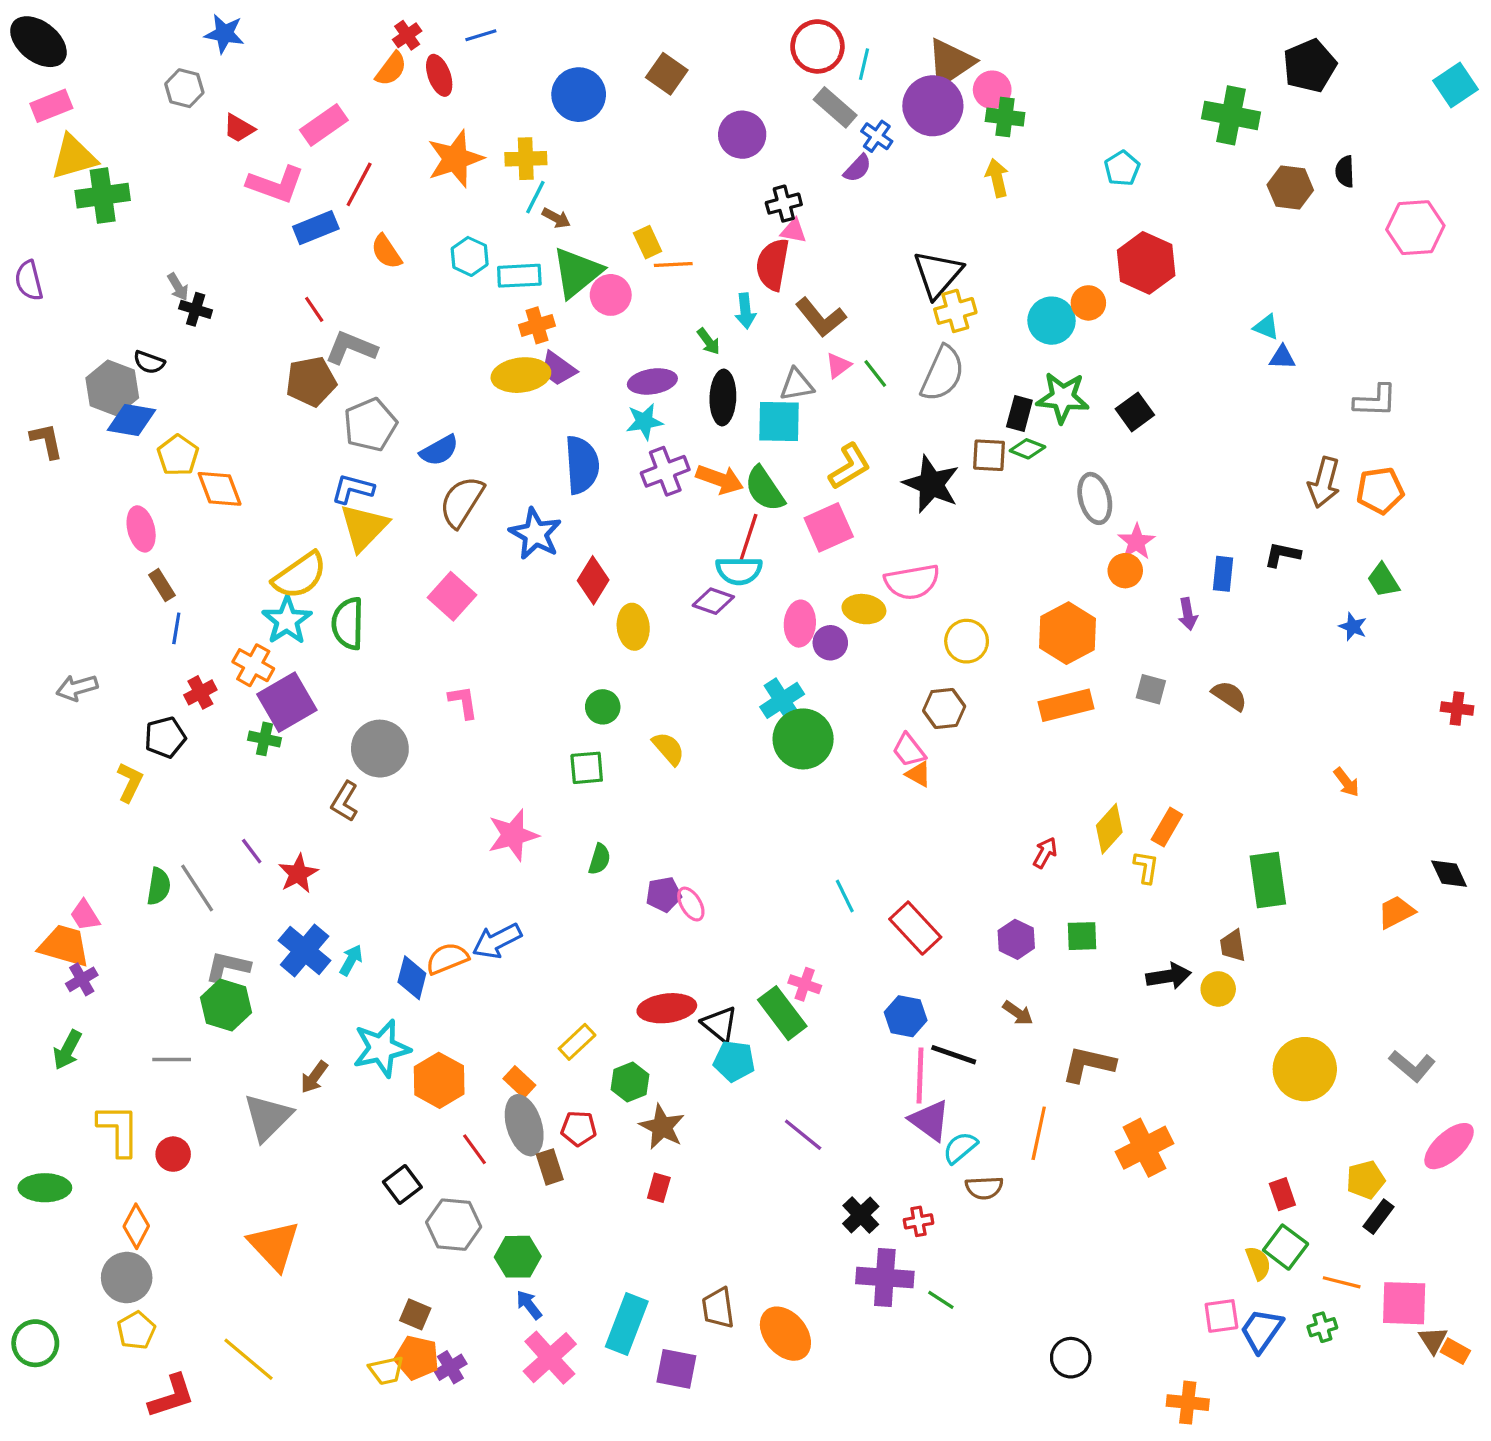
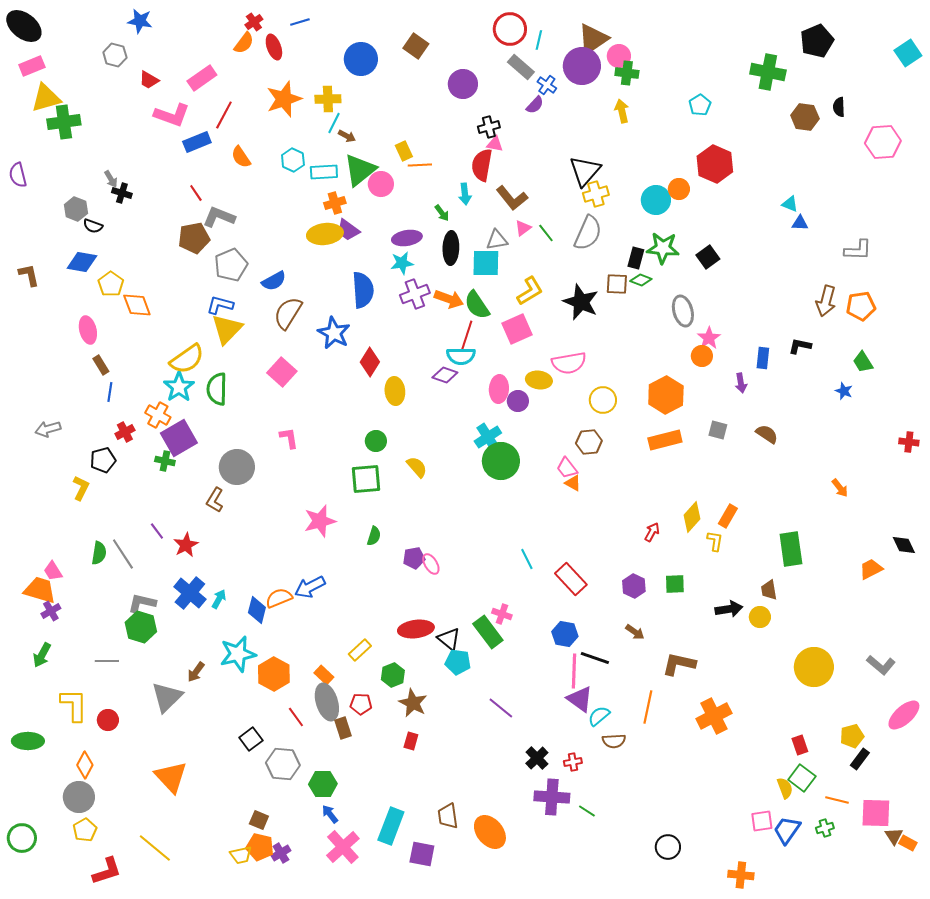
gray hexagon: (112, 388) -> (76, 209), moved, size x0.7
green square: (587, 768) -> (366, 479), size x1.4

